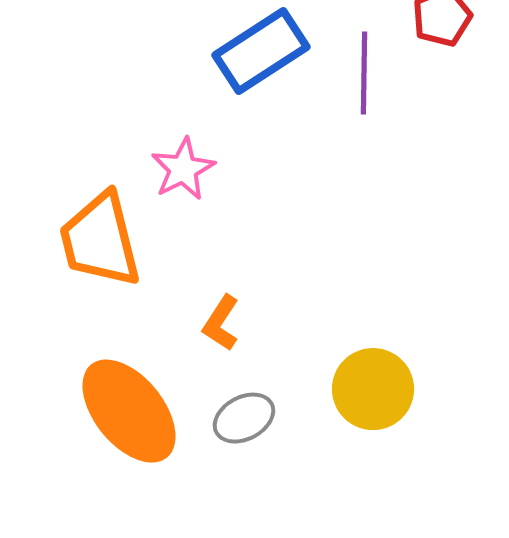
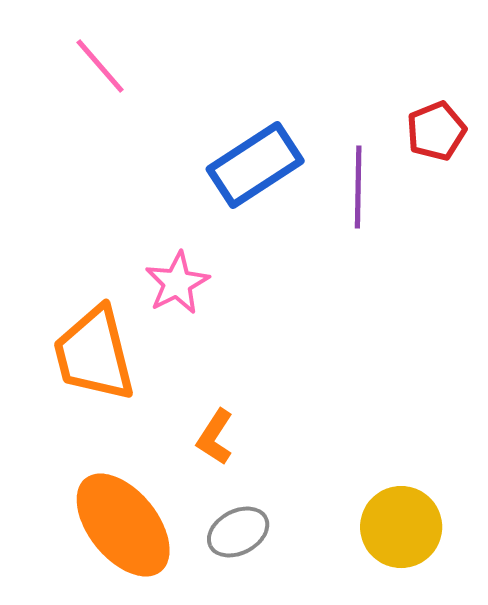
yellow circle: (373, 389) -> (401, 527), moved

